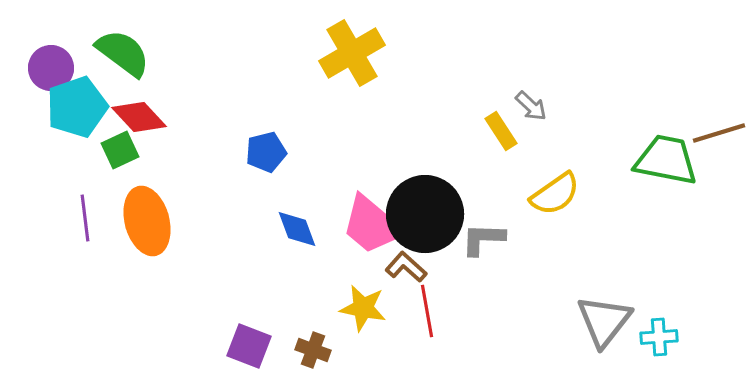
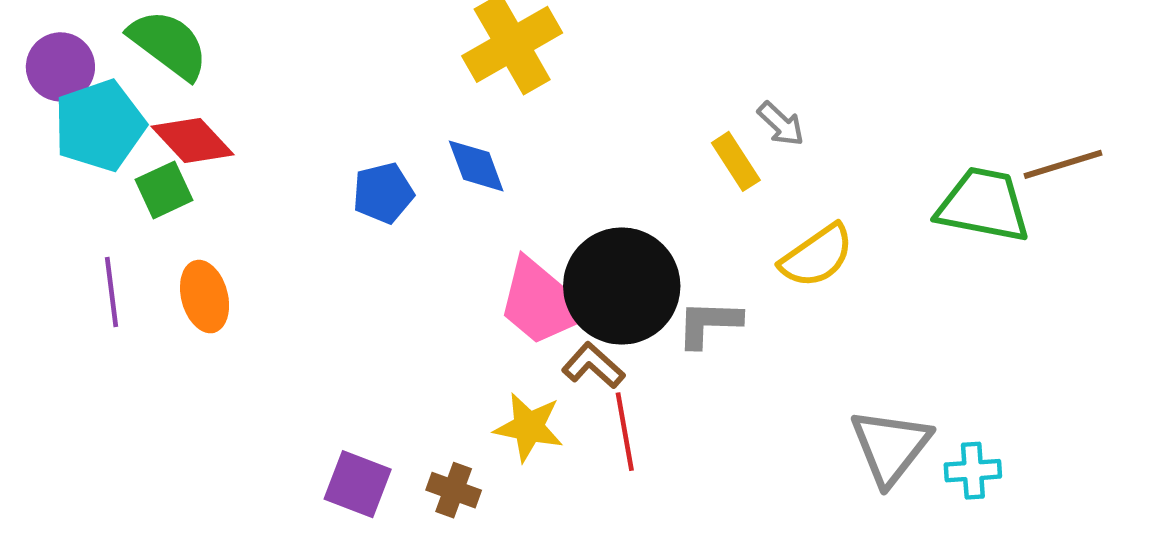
orange ellipse: (147, 221) -> (205, 297), size x0.7
blue diamond: (297, 229) -> (476, 166), moved

